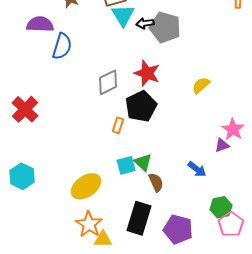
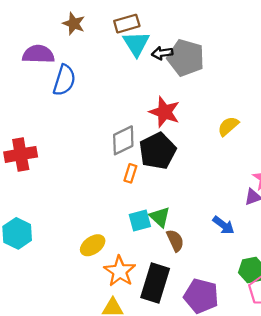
gray diamond: (108, 82) -> (123, 140), moved
red cross: (25, 109) -> (21, 154), turned 36
yellow ellipse: (86, 186) -> (93, 245), size x0.7
orange star: (89, 224) -> (120, 271), moved

